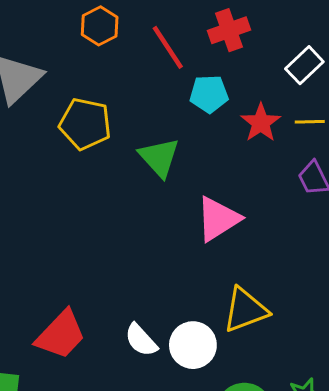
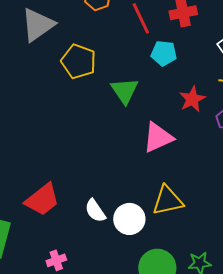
red star: (261, 123) -> (192, 99), moved

